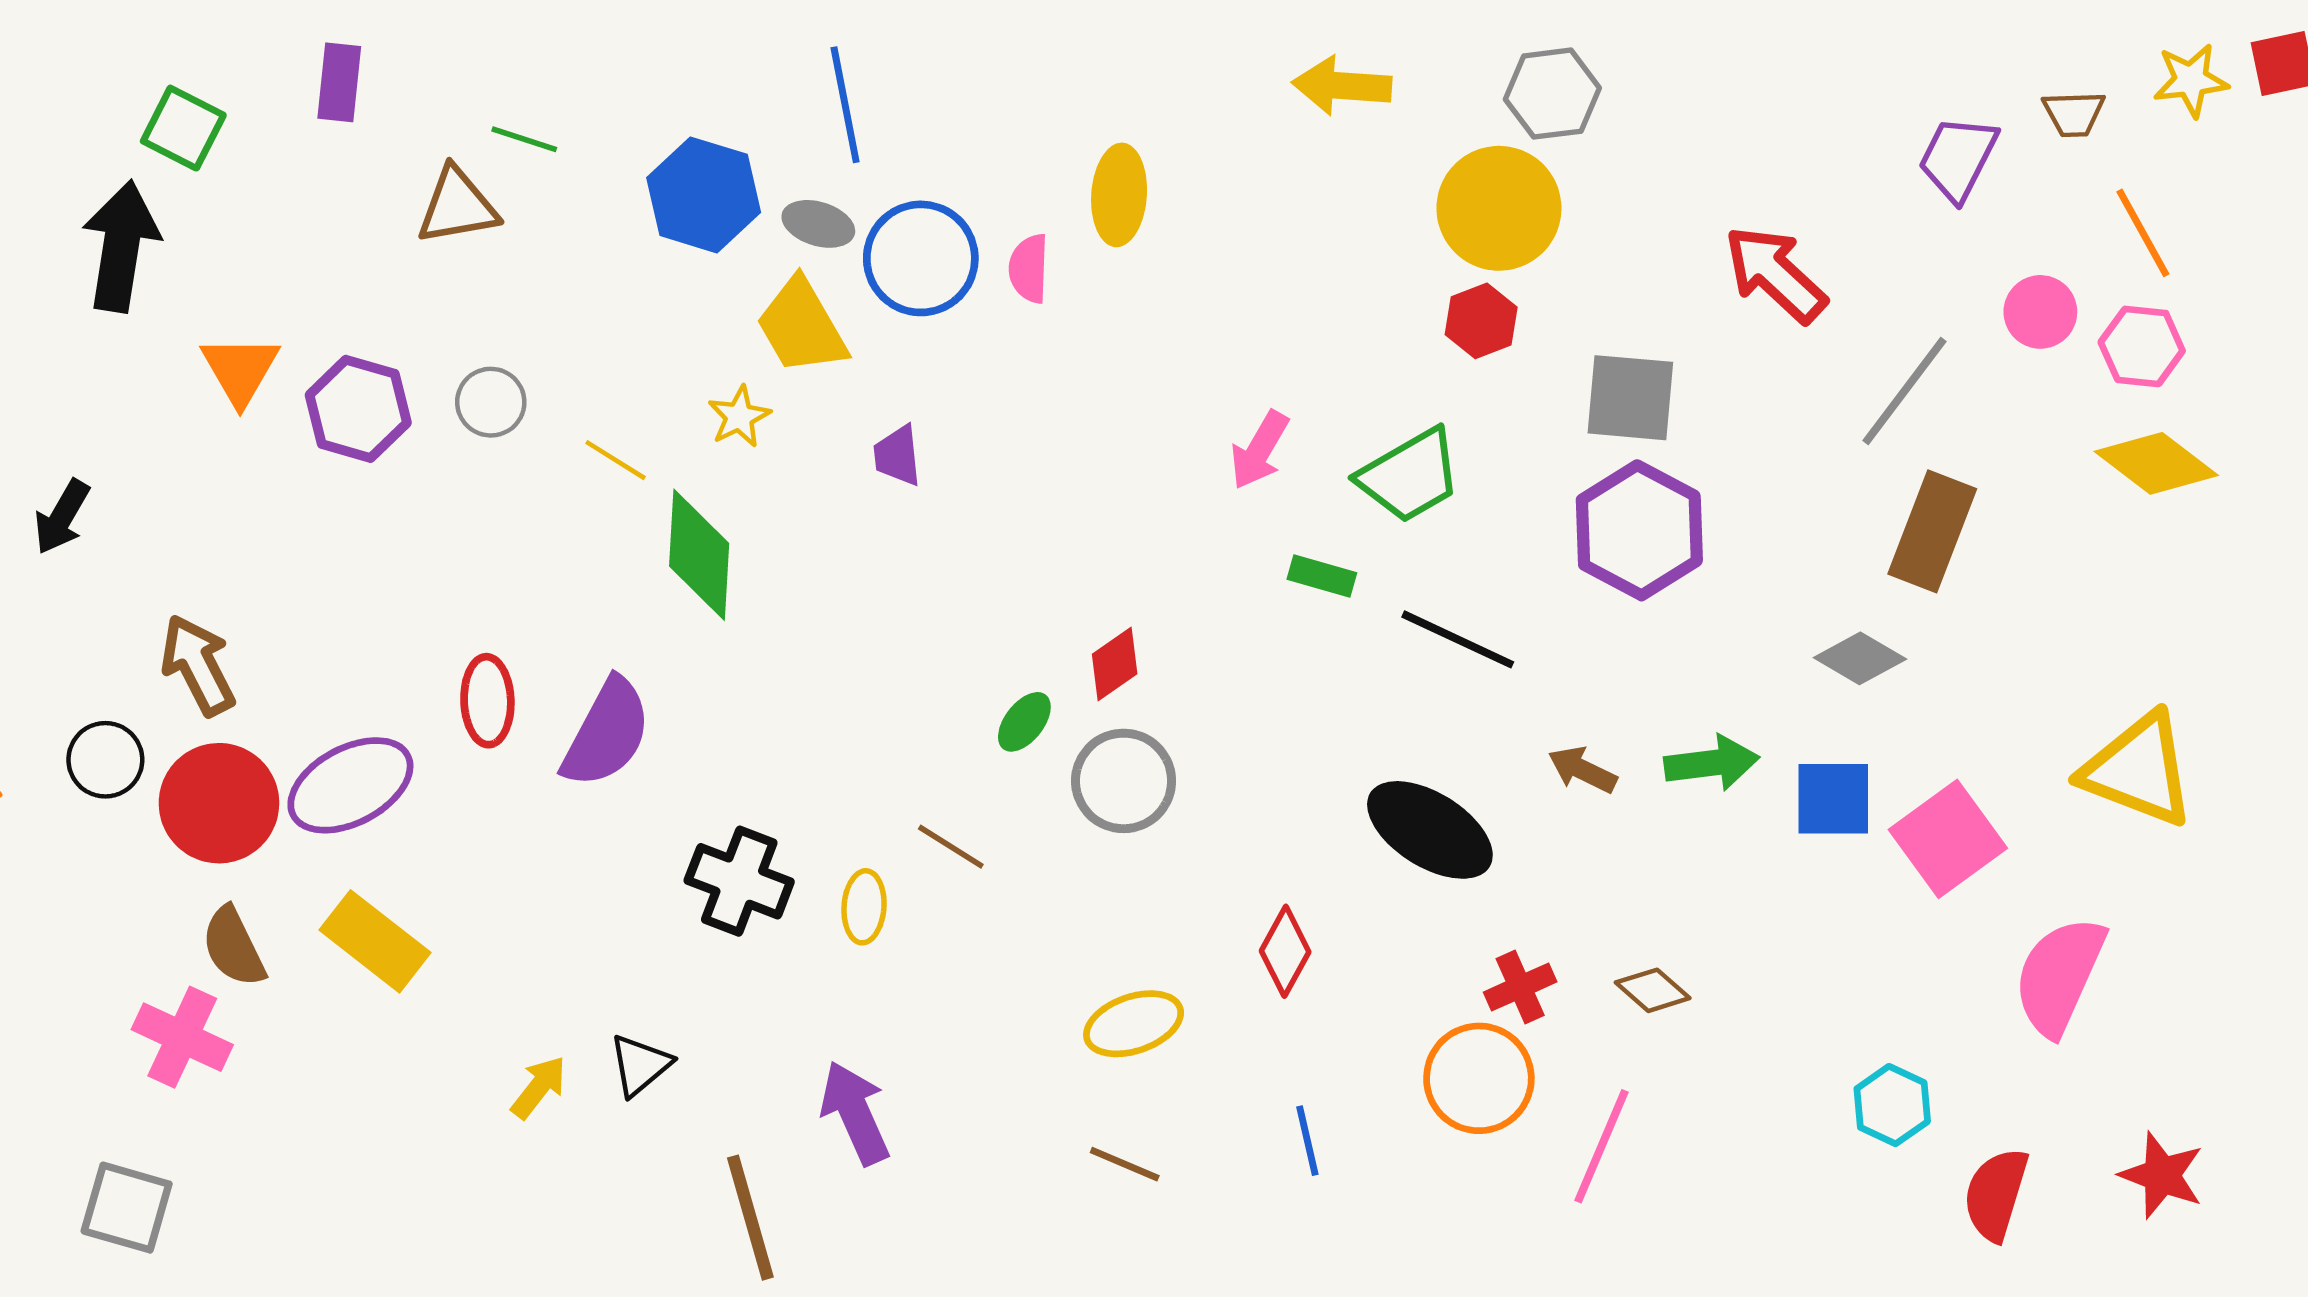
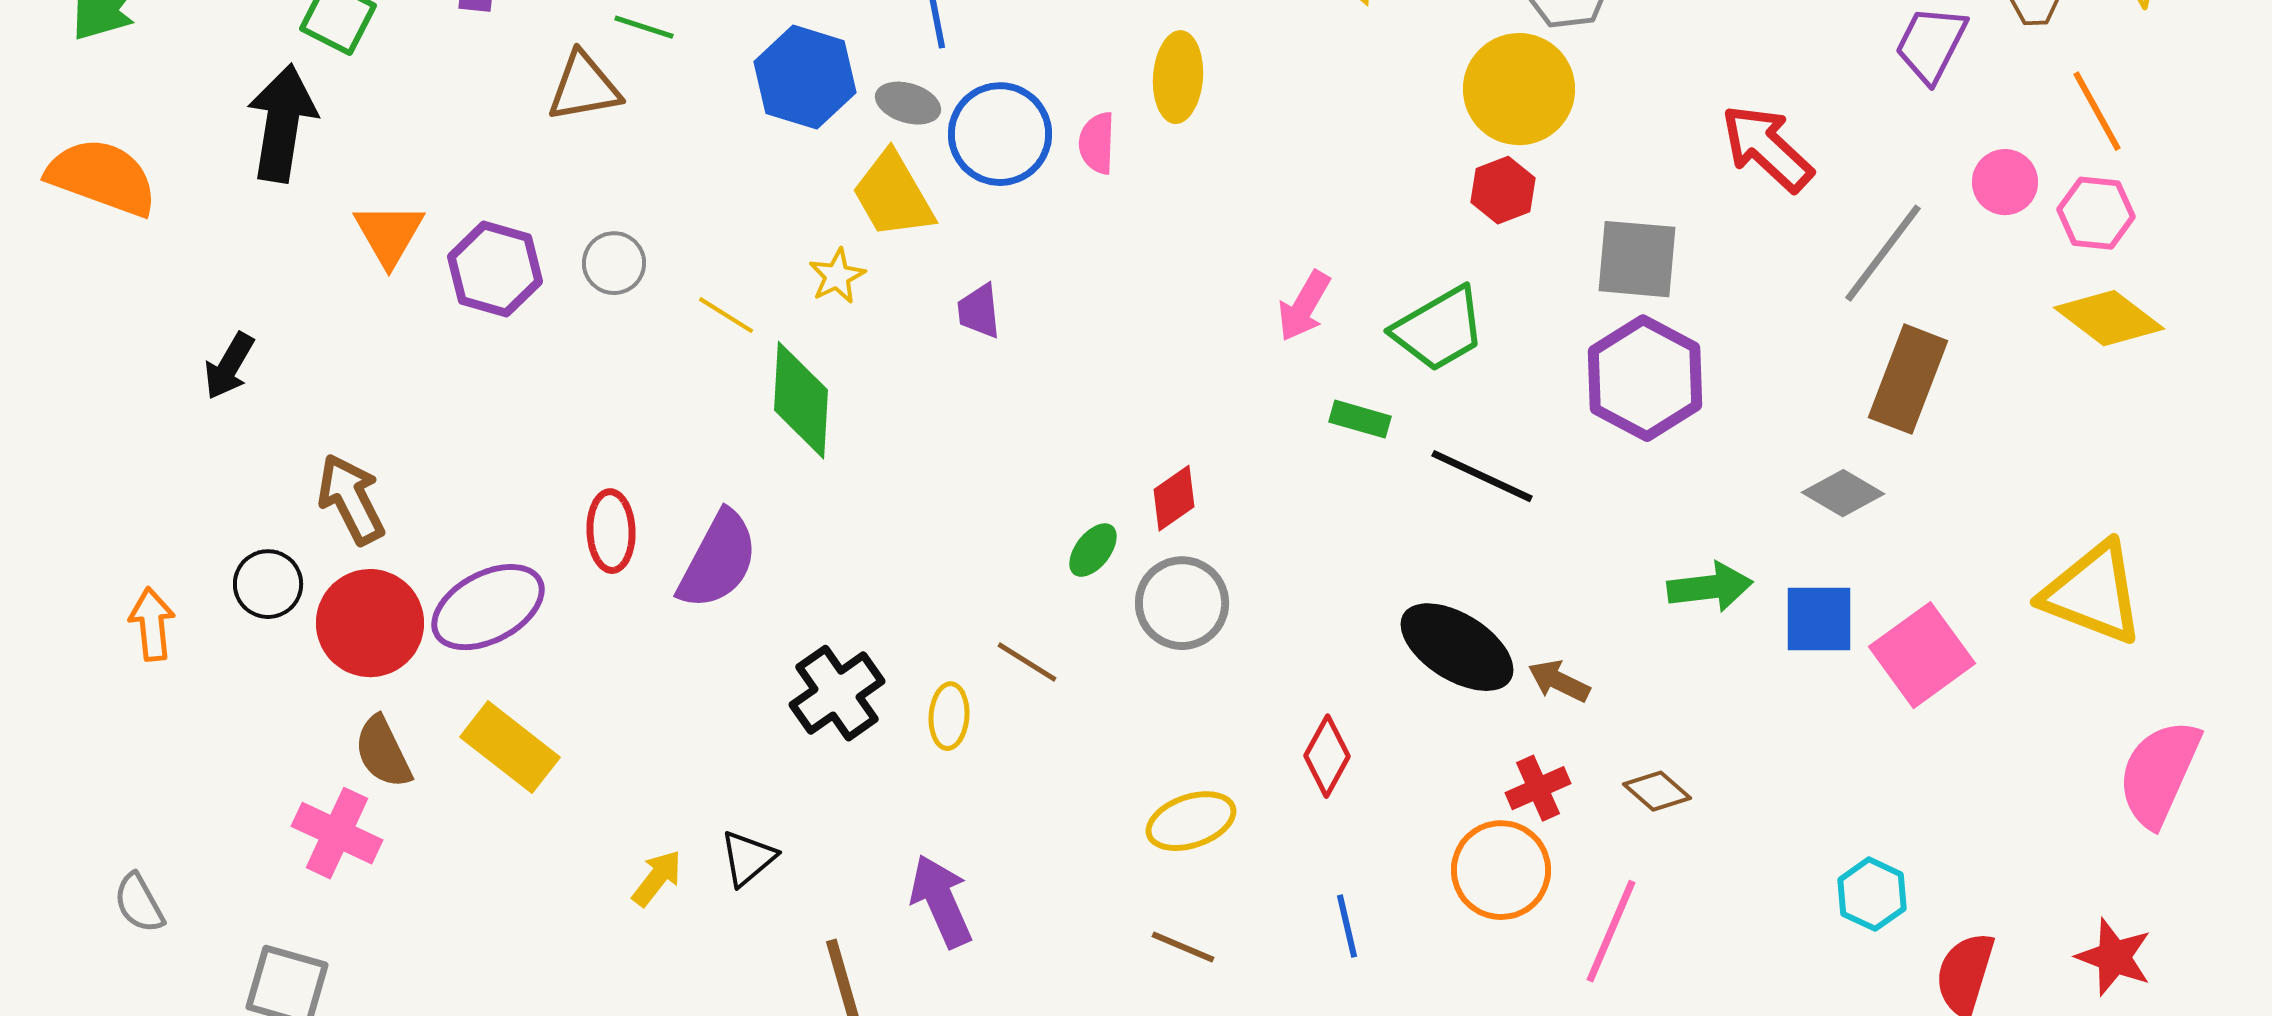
brown arrow: (1583, 770) -> (1559, 681), moved
black cross: (739, 881) -> (837, 693), turned 34
pink semicircle: (2059, 976) -> (2159, 773), moved

